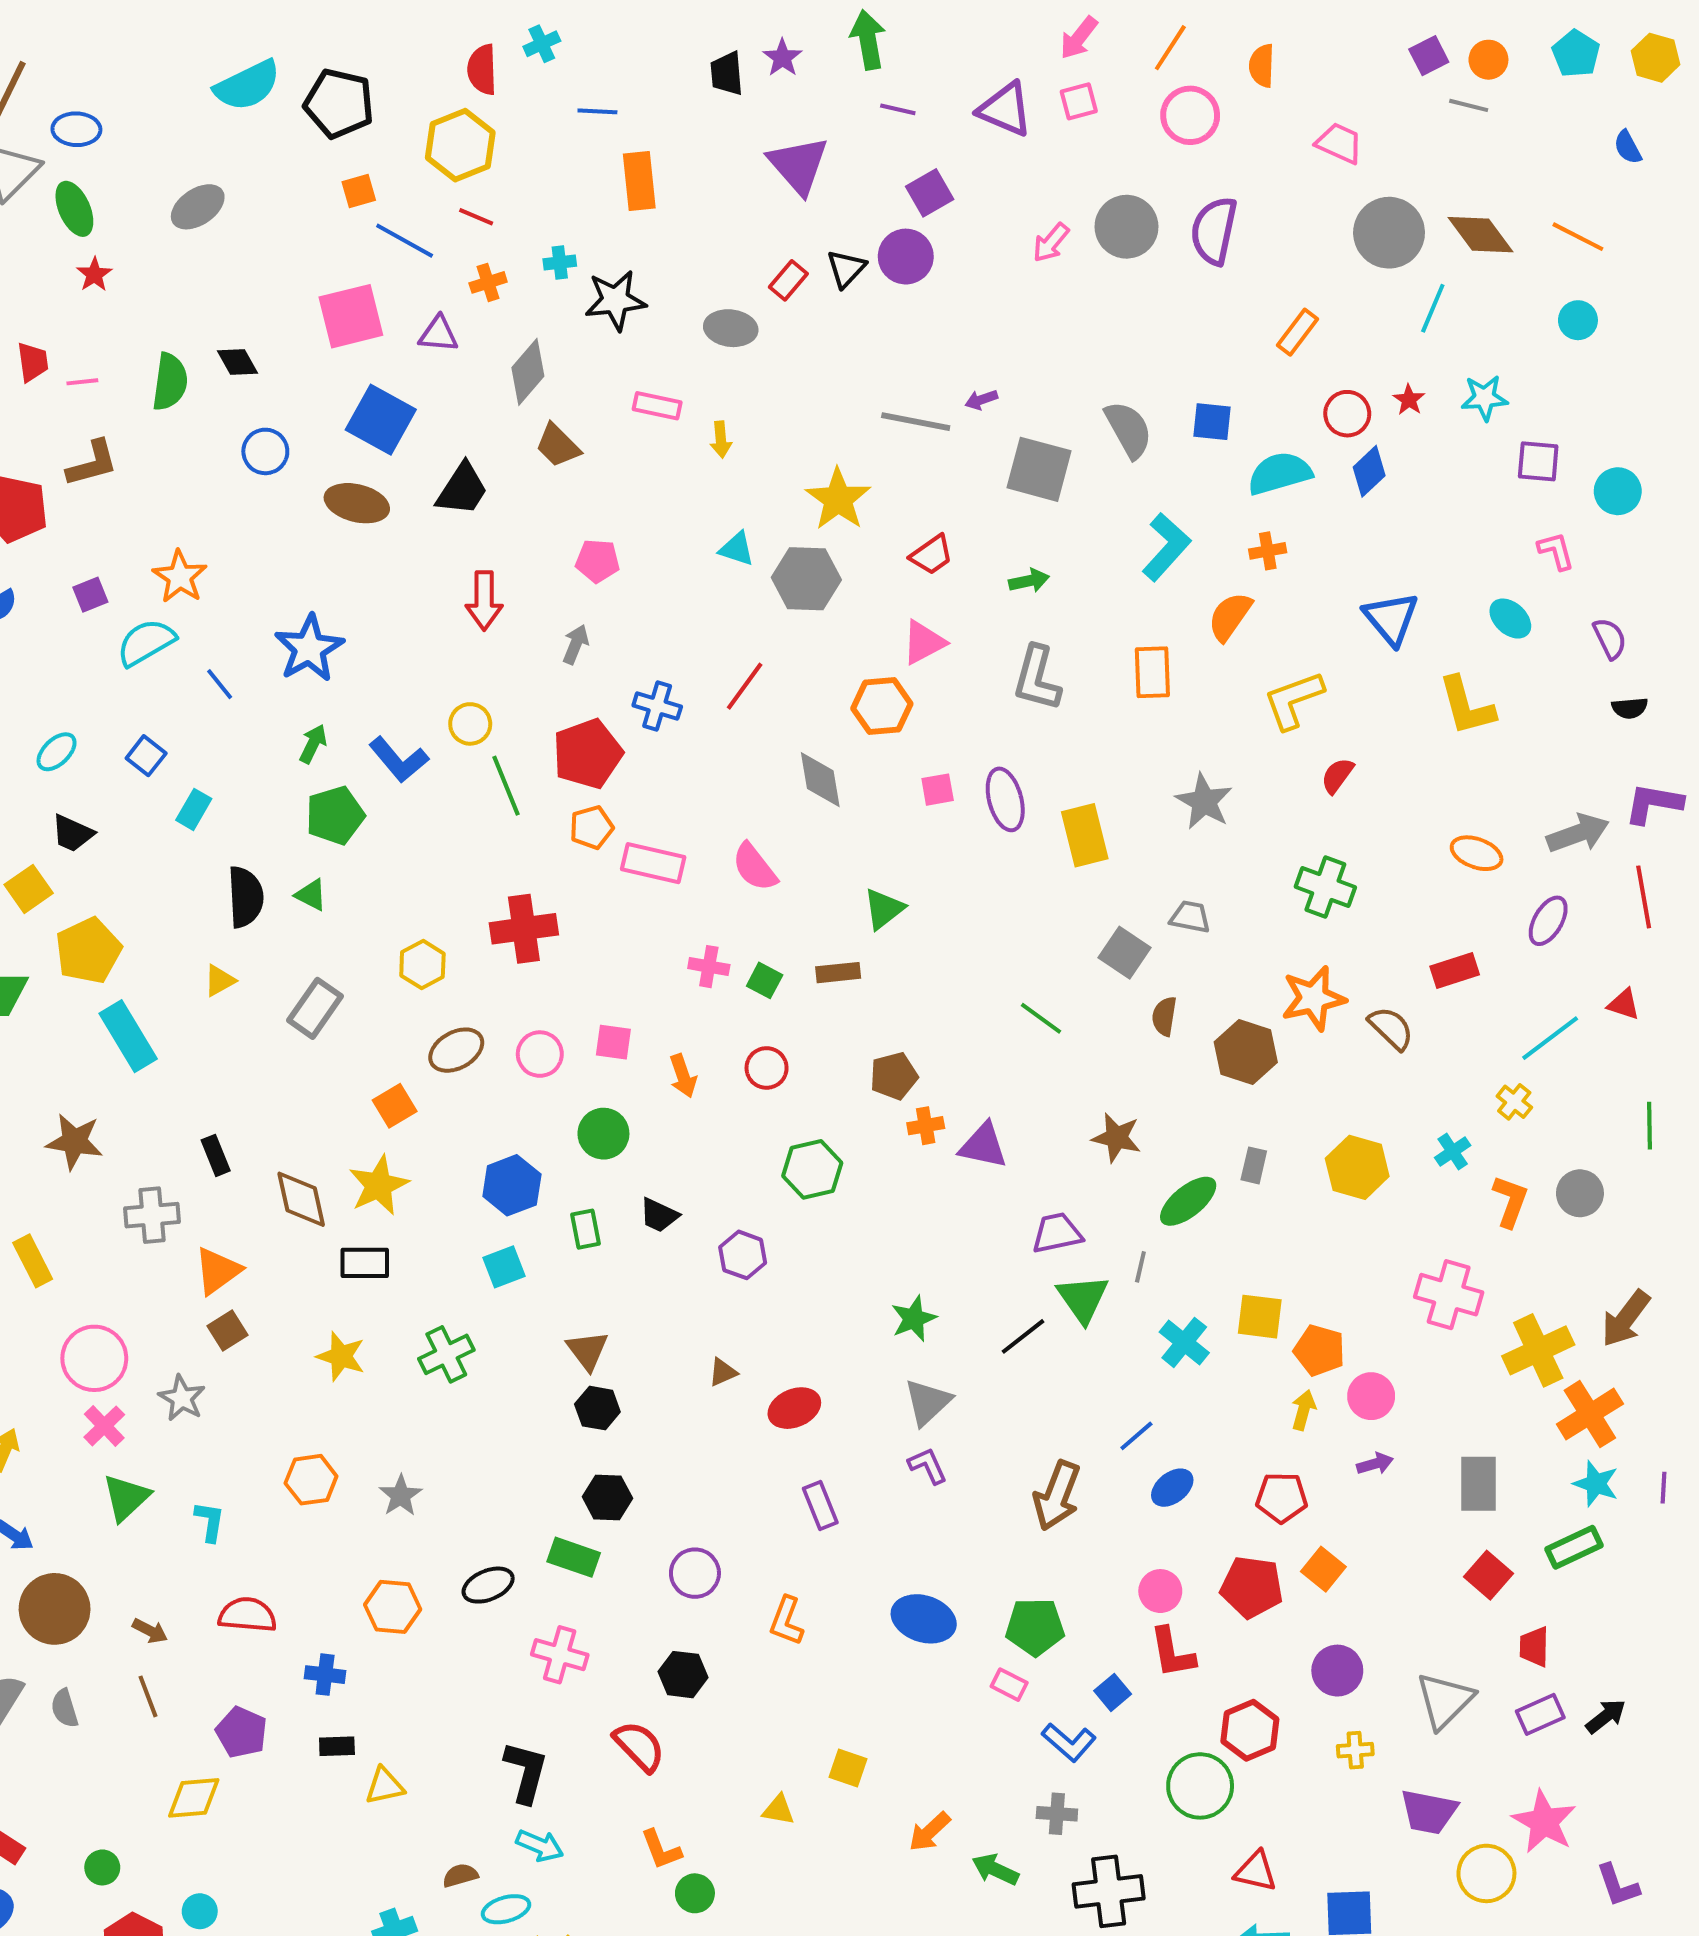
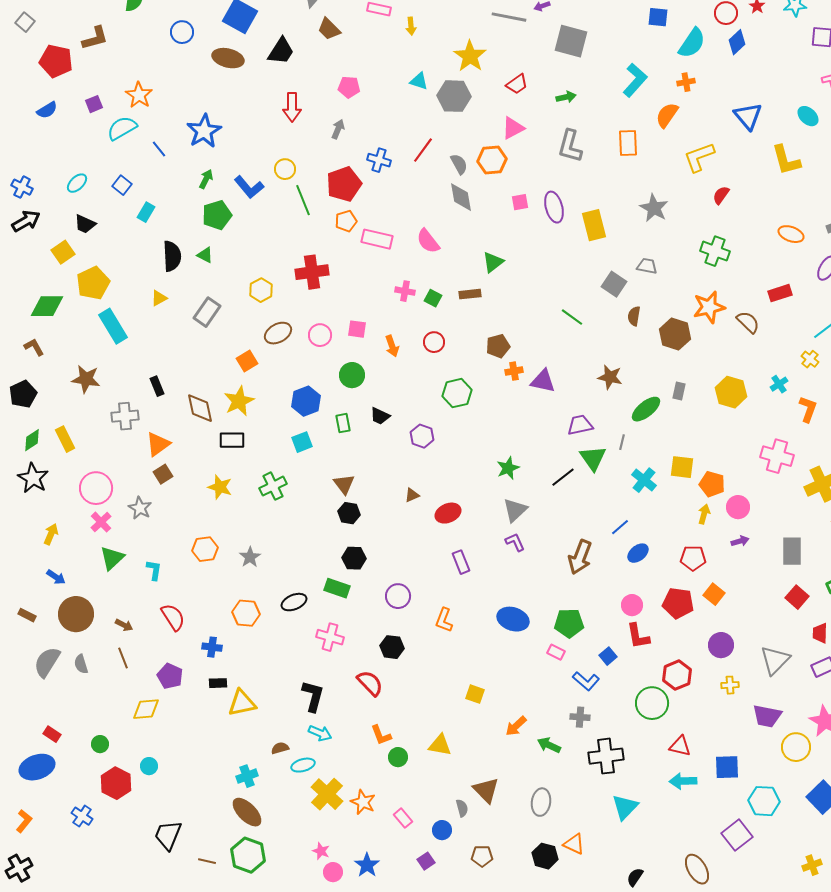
gray semicircle: (1128, 430) -> (459, 164), moved, size x0.7
cyan semicircle: (1280, 473) -> (692, 43), turned 140
red semicircle: (247, 1615) -> (173, 617), turned 52
yellow triangle: (385, 1786) -> (242, 703), size x1.4
yellow triangle: (778, 1810) -> (440, 745), moved, size x1.4

